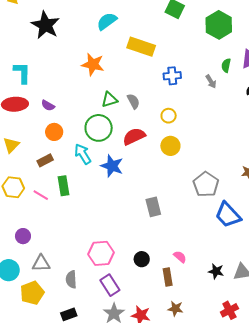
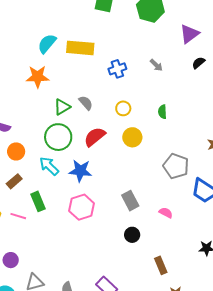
cyan semicircle: (107, 21) -> (47, 44), moved
green semicircle: (226, 65) -> (162, 112), moved
pink hexagon: (101, 253) -> (82, 207), moved
pink semicircle: (180, 257) -> (166, 213), moved
black circle: (142, 259) -> (132, 235), moved

